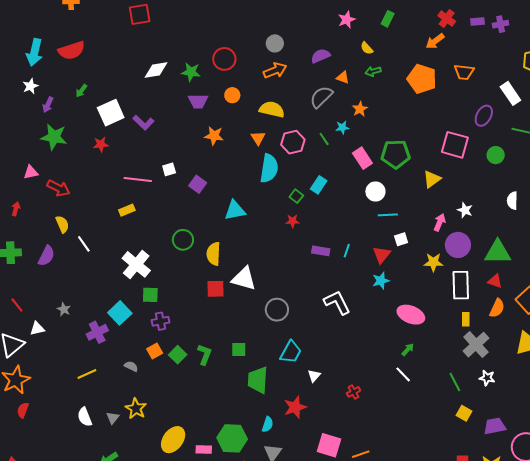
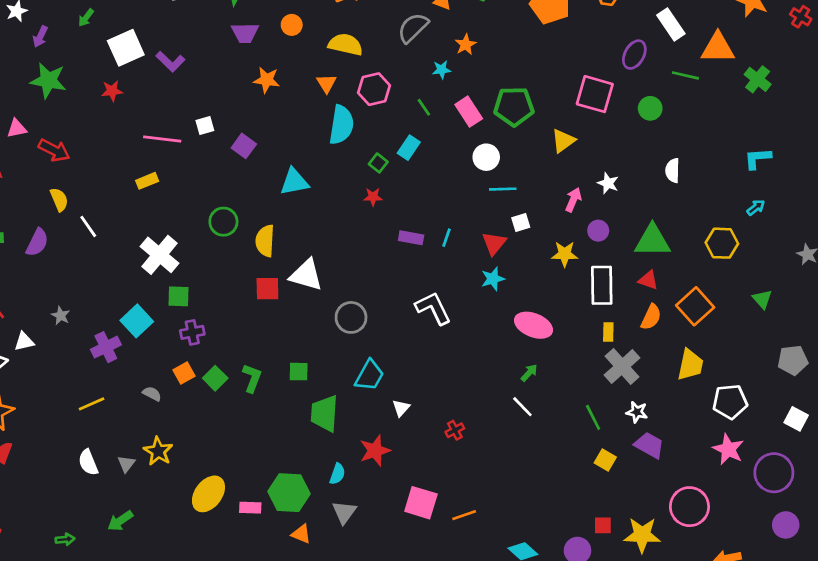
green line: (324, 139) -> (424, 107), moved
purple circle: (458, 245) -> (598, 231), size x0.6
purple trapezoid: (495, 426) -> (649, 445), moved, turned 40

